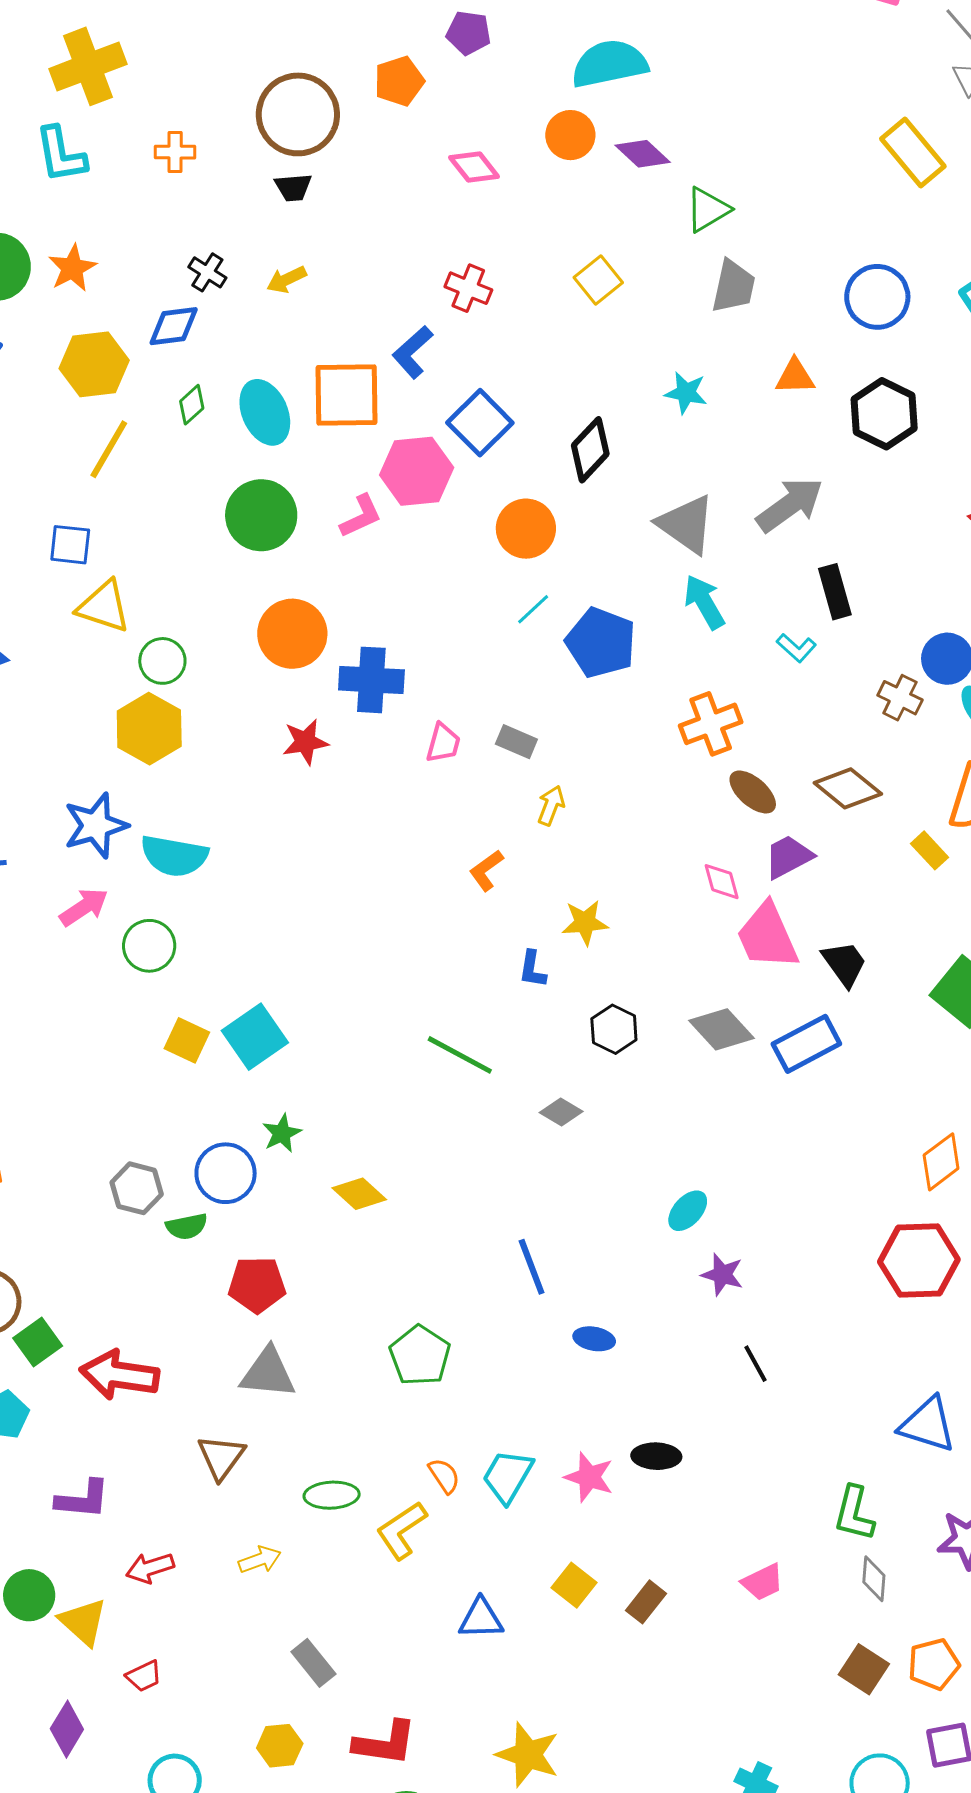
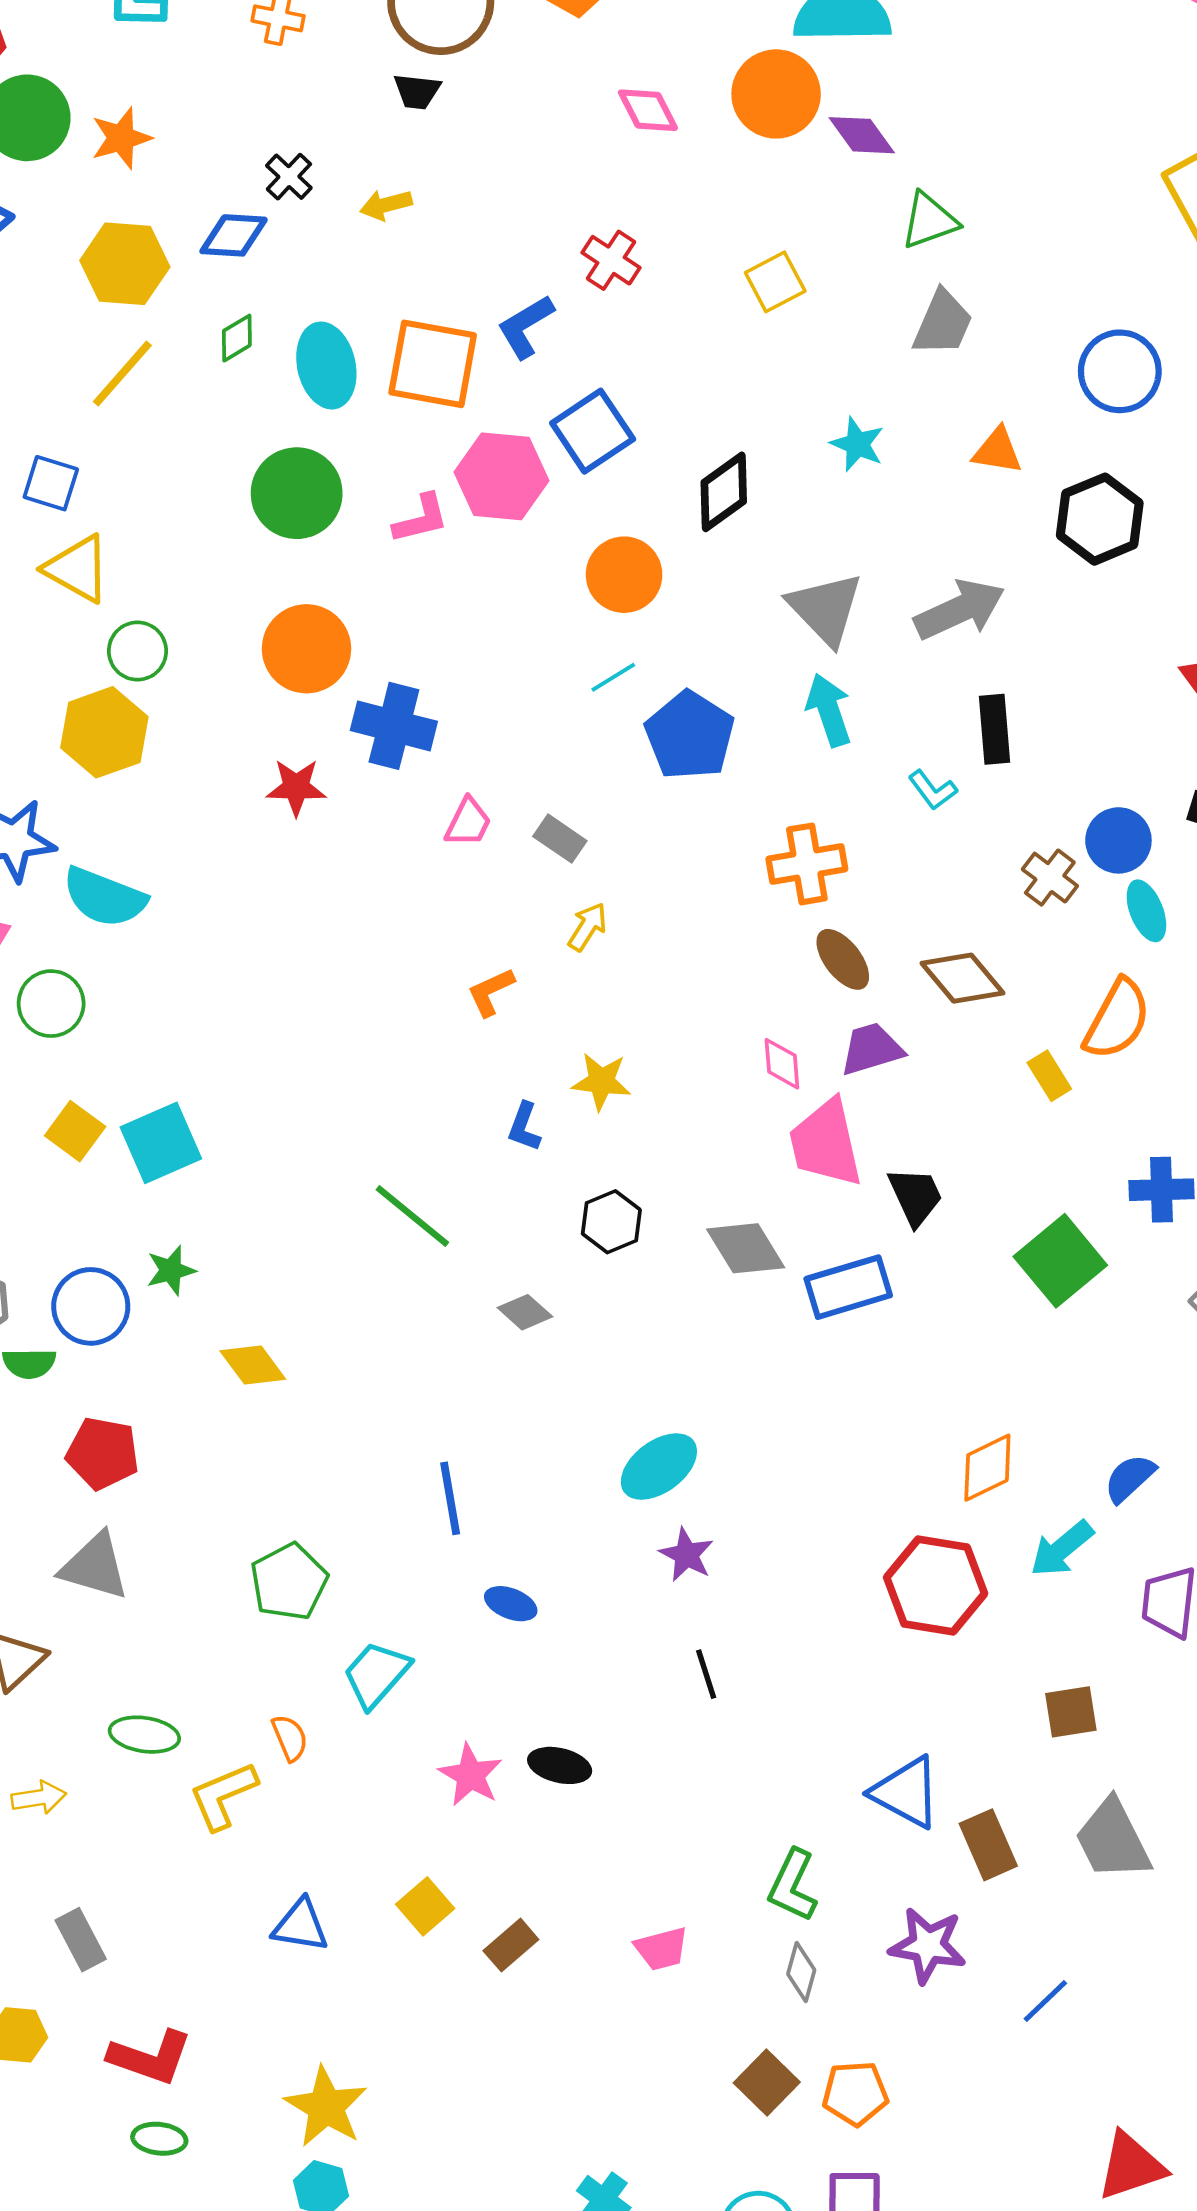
orange circle: (570, 135) -> (776, 94), size x1.4
cyan ellipse: (688, 1211) -> (659, 1467), size x1.4
cyan trapezoid: (508, 1476) -> (376, 1674), moved

